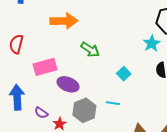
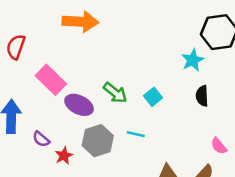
green arrow: (90, 50) -> (115, 93), moved
pink rectangle: (45, 67) -> (51, 80), turned 55

